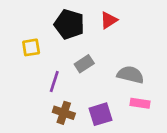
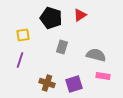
gray rectangle: (84, 64) -> (62, 47), turned -40
purple line: (54, 81) -> (20, 60), moved

